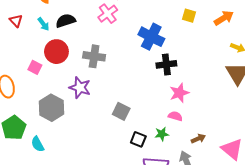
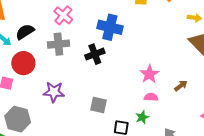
gray cross: (94, 56) -> (58, 44), moved
black cross: (166, 64) -> (95, 54), moved
gray hexagon: (51, 108) -> (18, 119), moved
brown arrow: (198, 139) -> (181, 86), moved

